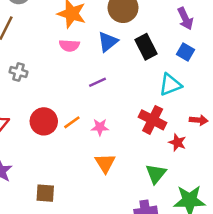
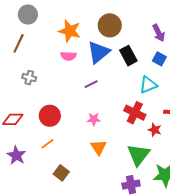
blue triangle: (108, 42) -> (98, 52), size x1.4
orange line: (72, 122) -> (47, 144), moved
green triangle: (156, 174) -> (138, 155), size x1.4
brown square: (45, 193) -> (61, 173), moved, turned 35

